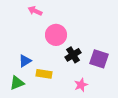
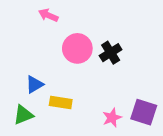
black cross: (73, 55) -> (111, 53), moved
purple square: (99, 59) -> (144, 112), moved

